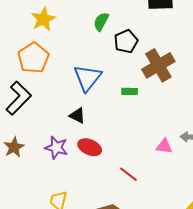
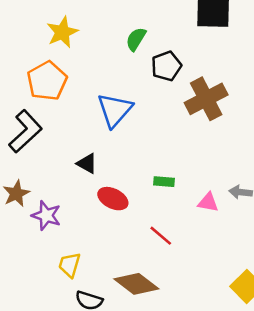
green rectangle: (130, 91) -> (164, 182), moved
black triangle: (77, 116) -> (87, 163), moved
purple star: (56, 148) -> (46, 215), moved

